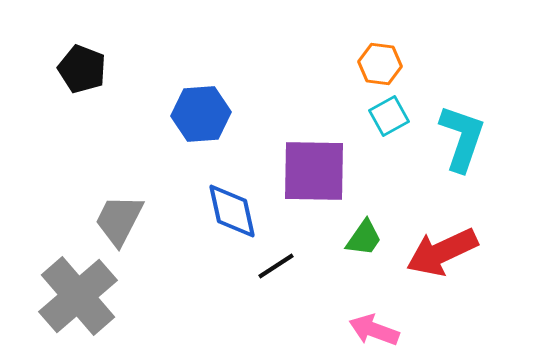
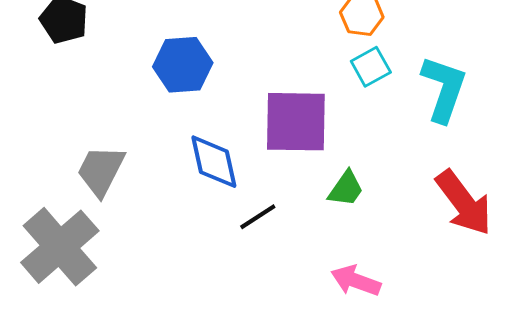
red arrow: (442, 252) -> (464, 203), moved, turned -102

